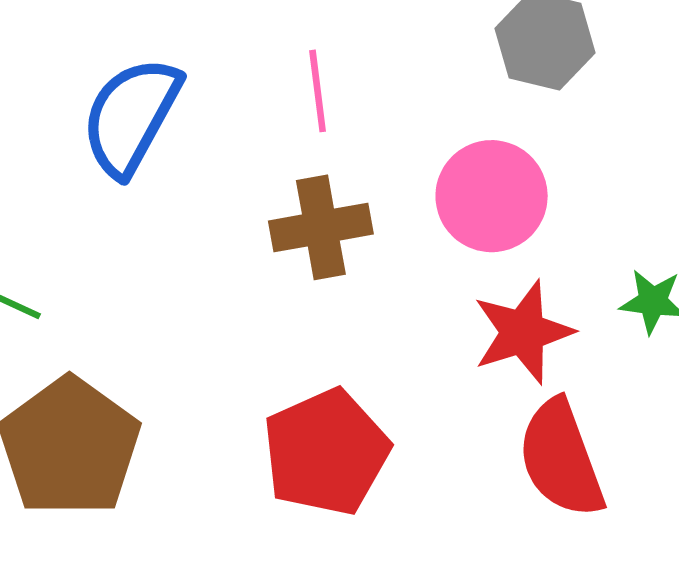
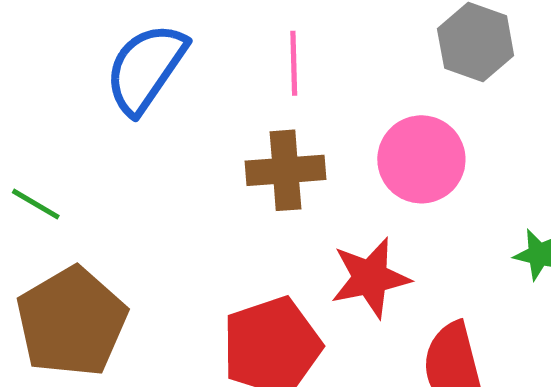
red star: (523, 332) -> (370, 278), moved

